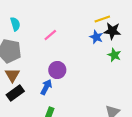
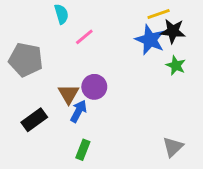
cyan semicircle: (15, 24) -> (61, 14), moved
blue star: (96, 37) -> (150, 40), size x1.5
brown triangle: (12, 75) -> (69, 94), moved

